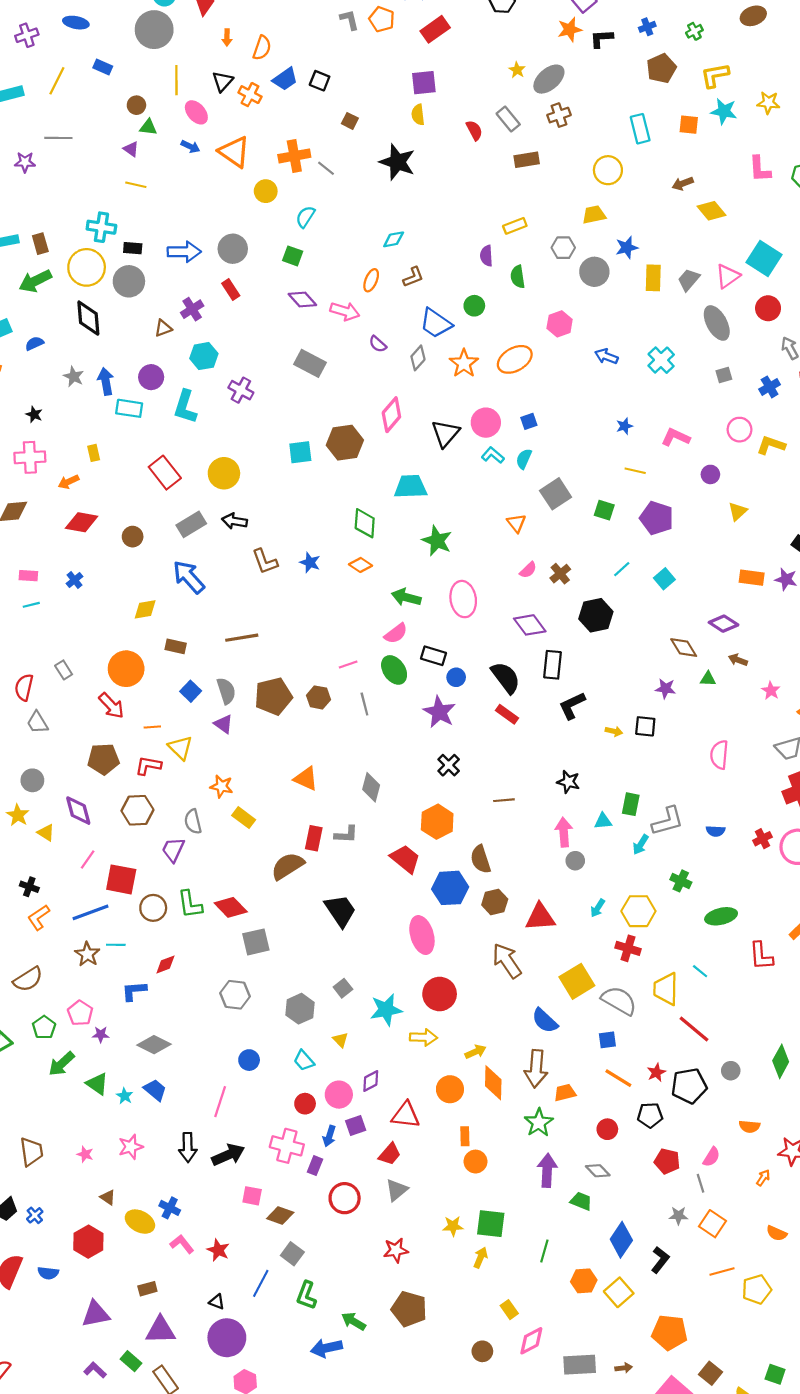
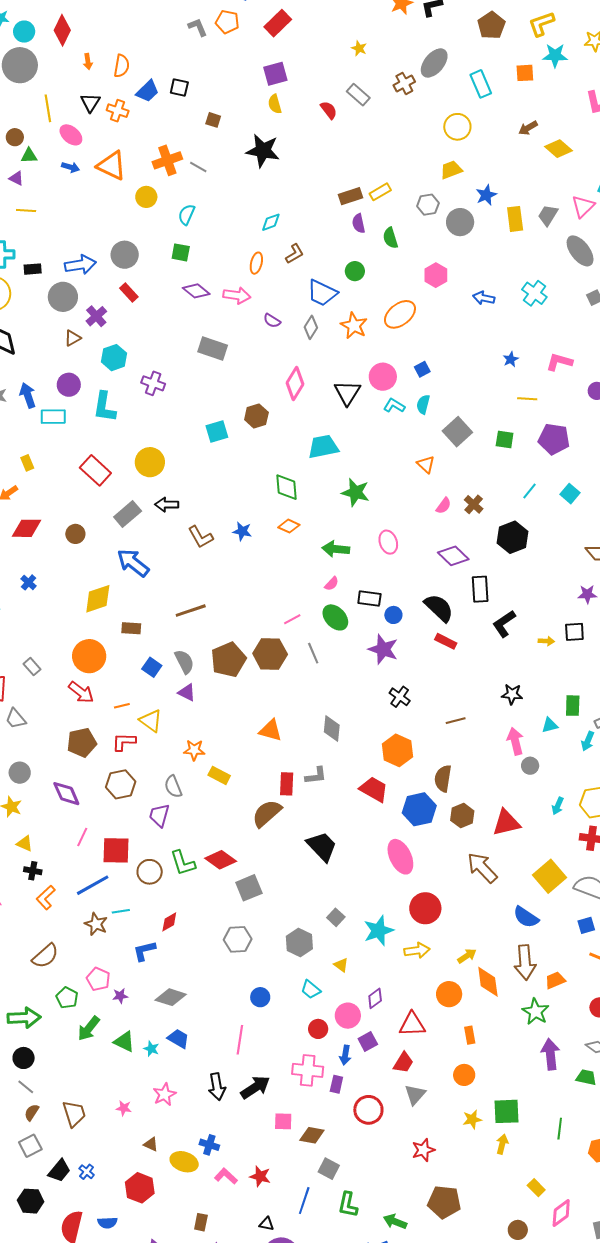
gray ellipse: (549, 79) -> (434, 63), moved
brown rectangle: (527, 160) -> (350, 196), moved
gray circle: (129, 281) -> (63, 297), moved
brown hexagon: (345, 443) -> (256, 416), size x0.7
pink ellipse: (463, 599) -> (388, 542), size x0.7
yellow diamond: (145, 609) -> (98, 599), size x1.4
pink semicircle: (396, 633) -> (332, 584), size x0.7
brown hexagon: (318, 697) -> (270, 654), size x1.5
yellow triangle: (46, 833) -> (25, 844), moved
brown semicircle: (481, 859) -> (443, 778), turned 36
orange circle: (476, 1162) -> (464, 1075), moved
brown rectangle: (147, 1289) -> (201, 1222), turned -54

